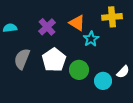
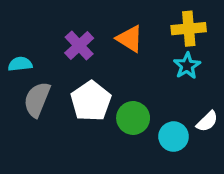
cyan semicircle: (10, 28) -> (20, 64), moved
cyan star: (91, 39) -> (187, 66), moved

